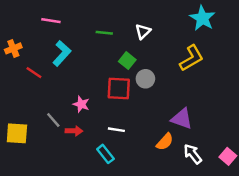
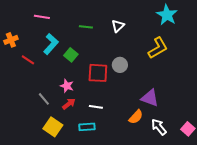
green square: (127, 61) -> (71, 55), moved
red arrow: (74, 131) -> (69, 104), moved, turned -40
yellow square: (17, 133) -> (53, 127), moved, turned 30
cyan rectangle: (105, 154) -> (87, 127), turned -56

